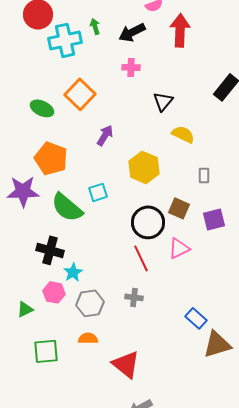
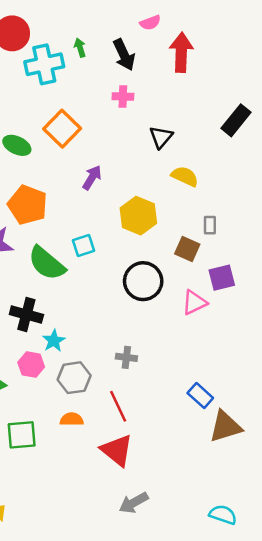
black arrow: (132, 32) -> (124, 55), turned -88
brown square: (179, 208) -> (187, 249), moved
pink triangle: (179, 248) -> (194, 303), moved
red line: (141, 258) -> (118, 406), moved
gray cross: (134, 297) -> (126, 357), moved

